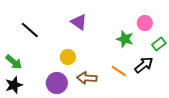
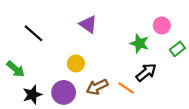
black arrow: (144, 65) -> (146, 72), moved
orange line: (119, 71) -> (126, 88), moved
brown arrow: (87, 78) -> (97, 87), turned -30
black star: (14, 85) -> (32, 95), moved

